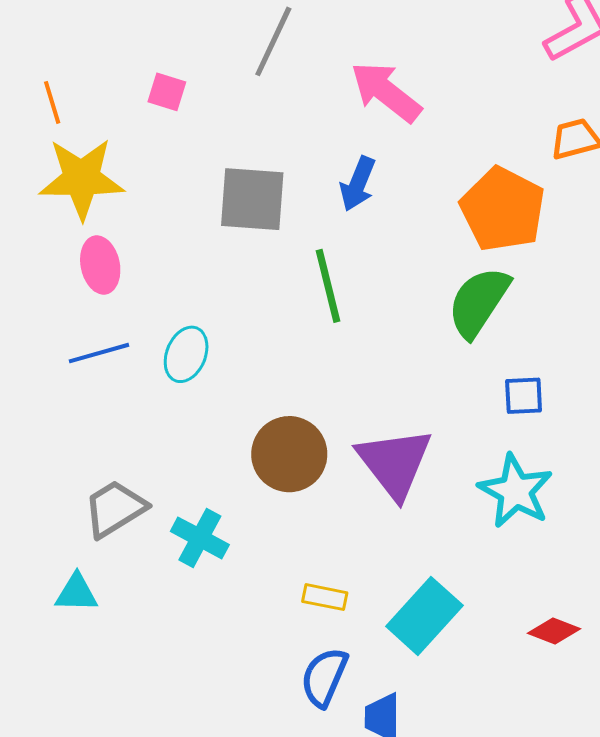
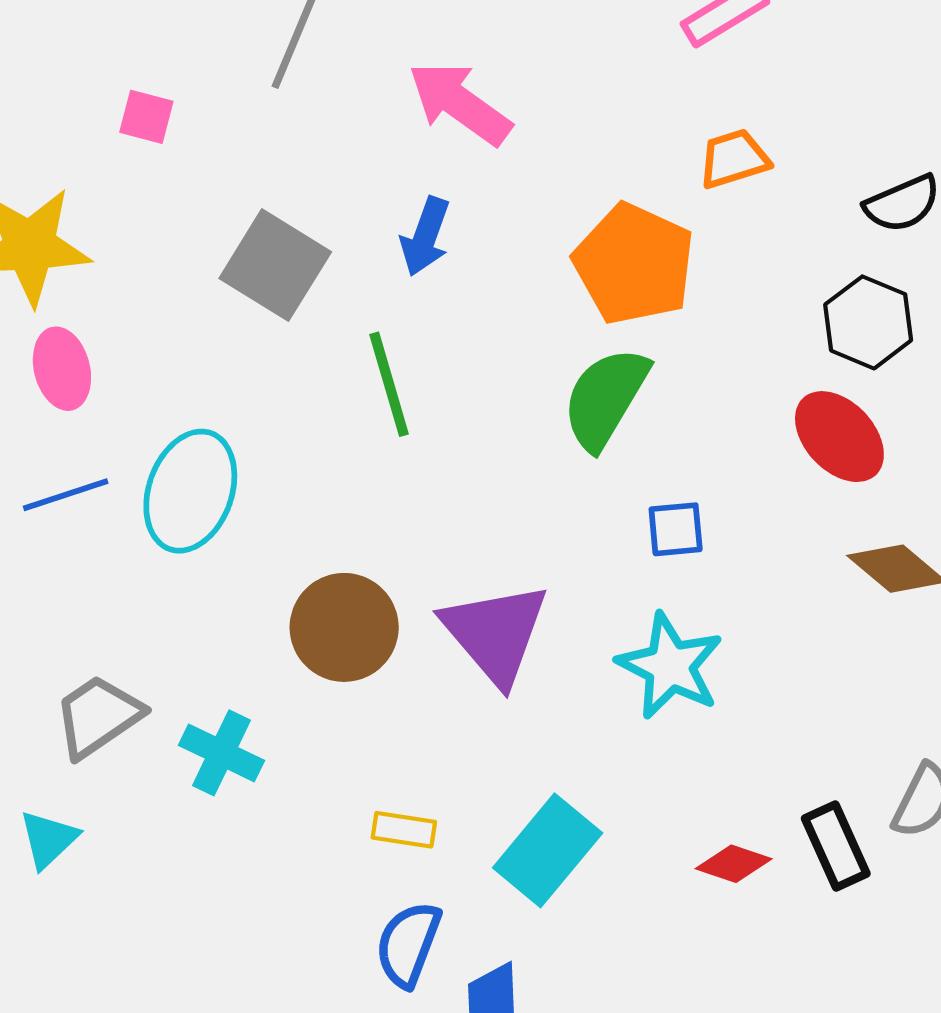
gray square: (252, 199) -> (275, 265), turned 30
cyan ellipse: (186, 354) -> (190, 491), size x1.5
cyan triangle: (77, 593) -> (49, 839), turned -42

